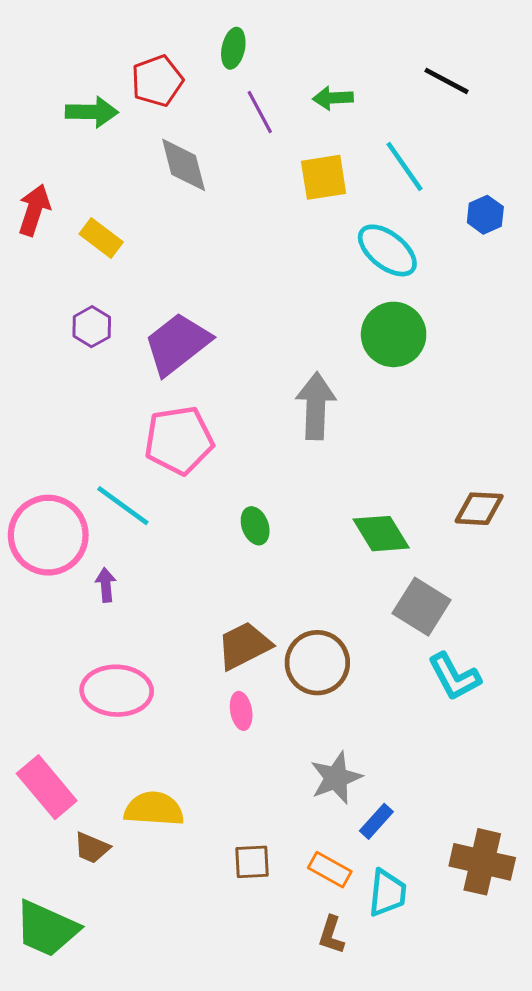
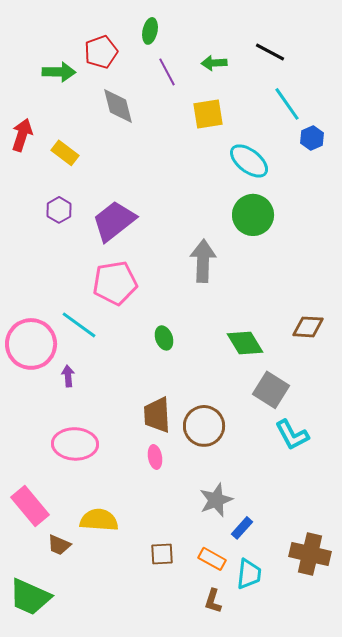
black line: (446, 81) -> (270, 52), moved
cyan line: (404, 166) -> (287, 104), moved
brown trapezoid: (244, 646) -> (157, 415), turned -66

